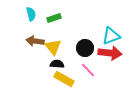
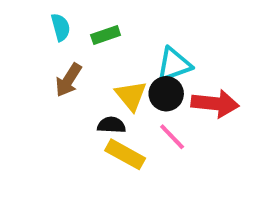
cyan triangle: (111, 36) -> (174, 64), moved
brown arrow: (35, 41) -> (68, 80), turned -66
yellow triangle: (53, 47) -> (131, 96), moved

